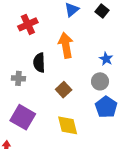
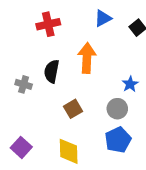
purple square: (23, 117) -> (21, 147), moved, size x0.7

